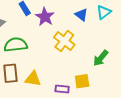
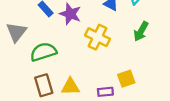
green arrow: (101, 58) -> (141, 31), moved

